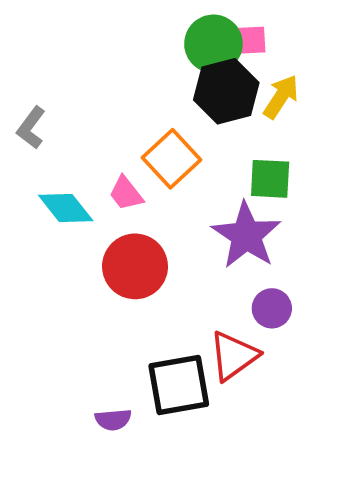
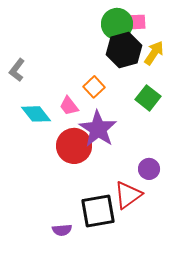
orange square: (172, 159) -> (94, 87), size x0.7
green square: (270, 179) -> (148, 98), turned 35
purple star: (246, 235) -> (98, 129), moved

